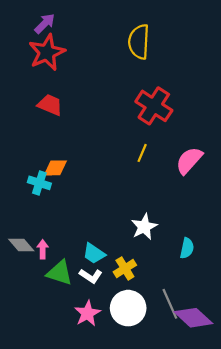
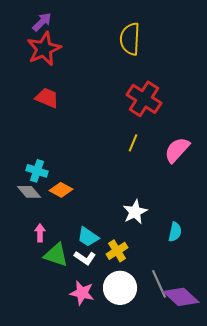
orange diamond: (55, 168) -> (61, 190), moved, turned 30
gray diamond: (21, 245) -> (29, 192), moved
pink star: (88, 313) -> (82, 293), turned -30

